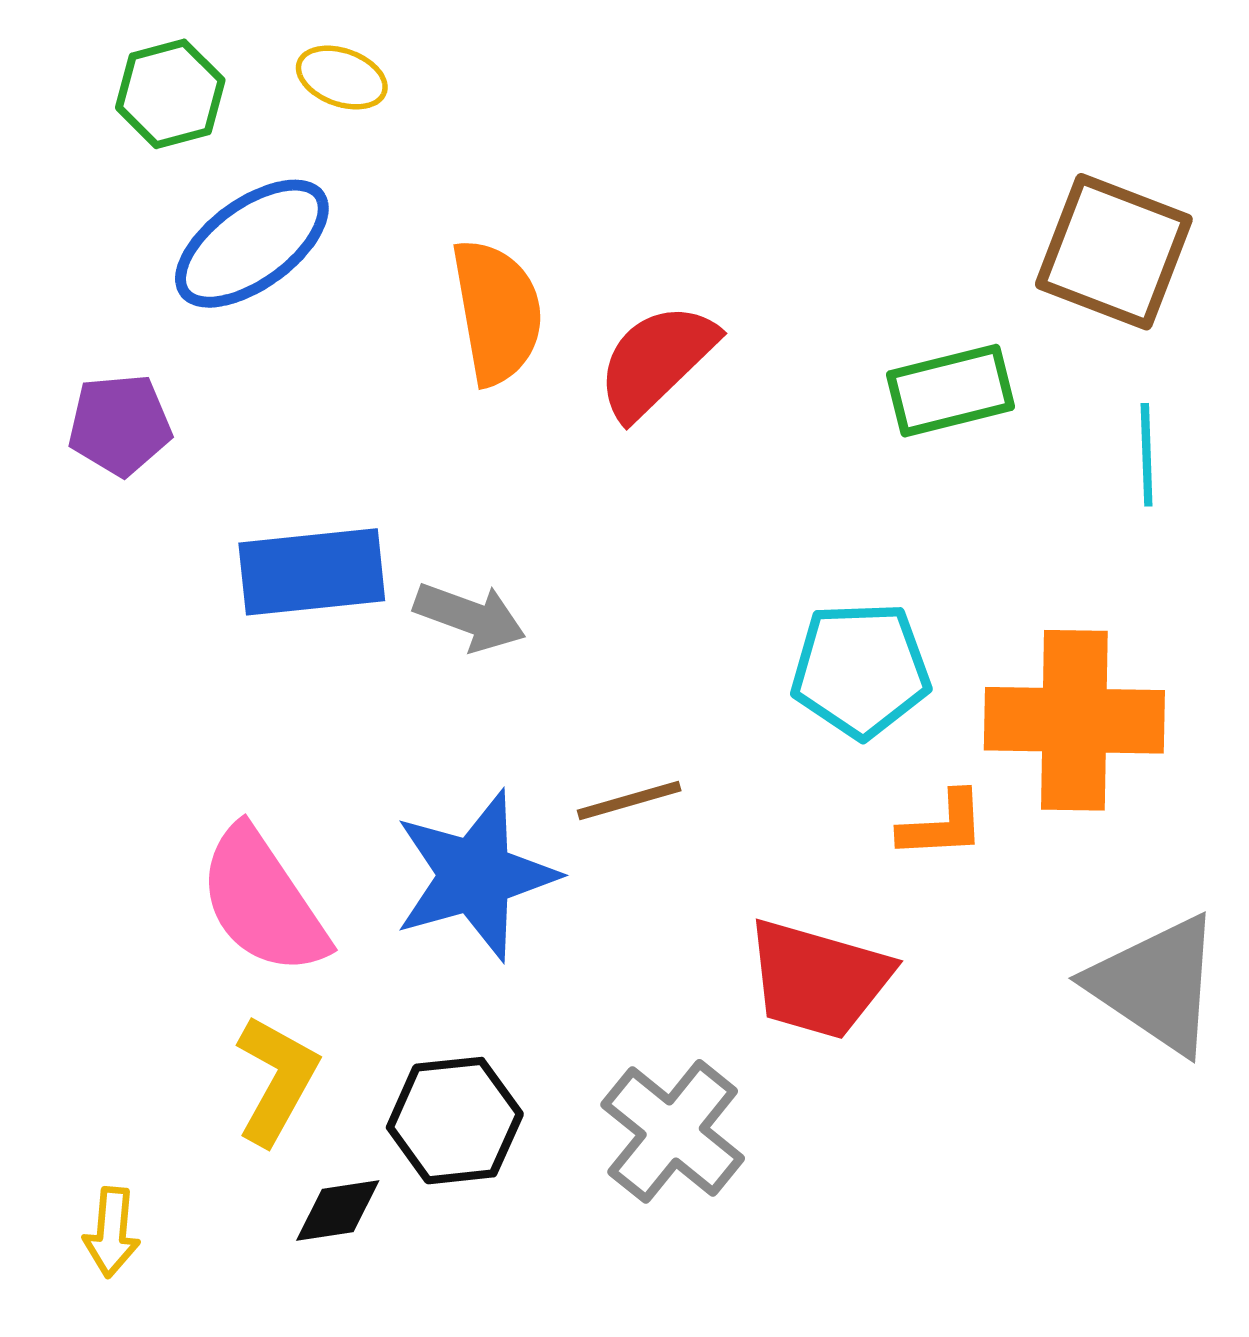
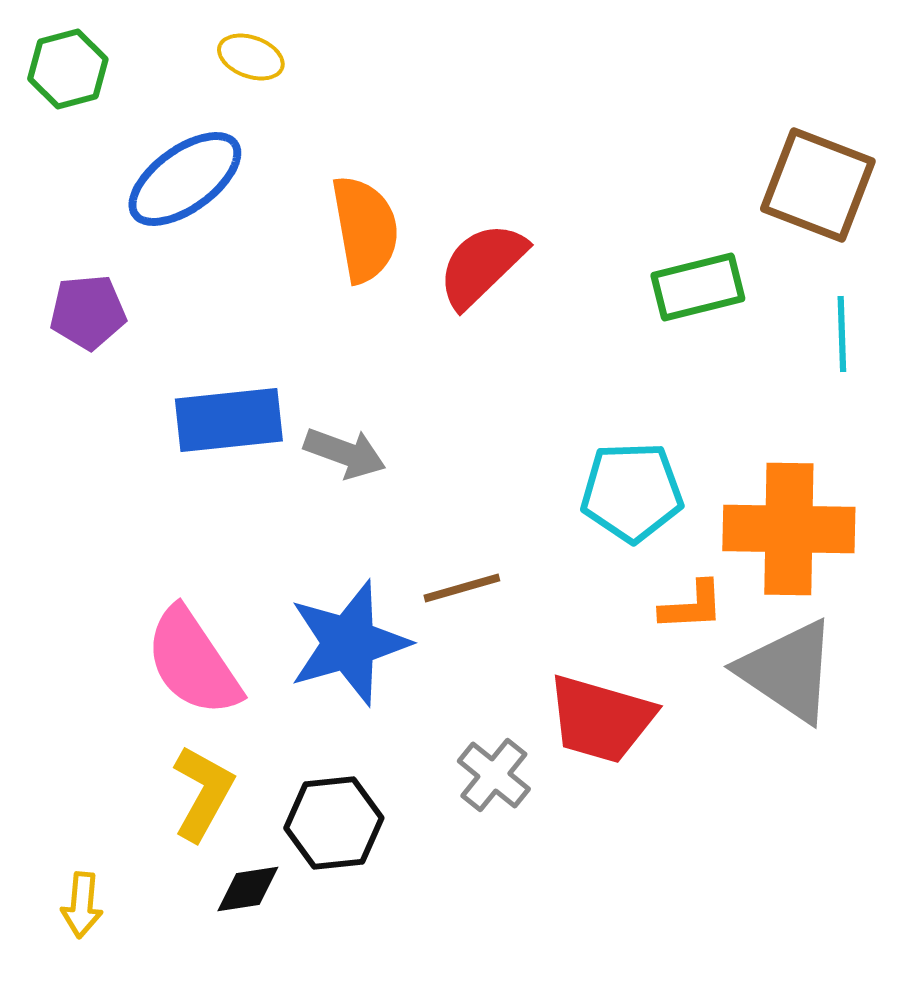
green hexagon: (170, 94) -> (68, 69), moved
gray triangle: (1156, 984) -> (788, 671), moved
gray cross: (673, 1131) -> (494, 775), moved, size x0.7

